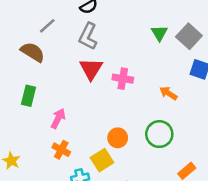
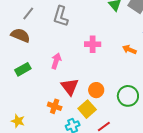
red triangle: (91, 69) -> (70, 87), moved
green rectangle: (28, 96) -> (23, 69), turned 56
pink arrow: (58, 118) -> (56, 61), moved
green circle: (159, 134) -> (128, 96), moved

